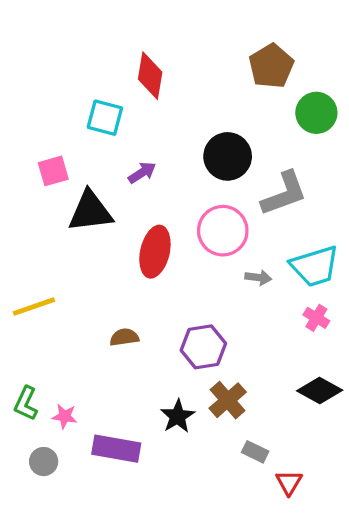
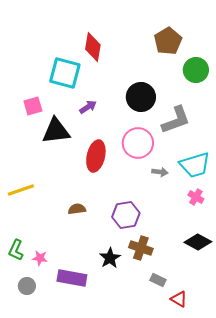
cyan square: (105, 118) -> (65, 73), size x1.4
brown cross: (228, 400) -> (141, 248), turned -30
red triangle: (289, 483) -> (179, 299), turned -30

